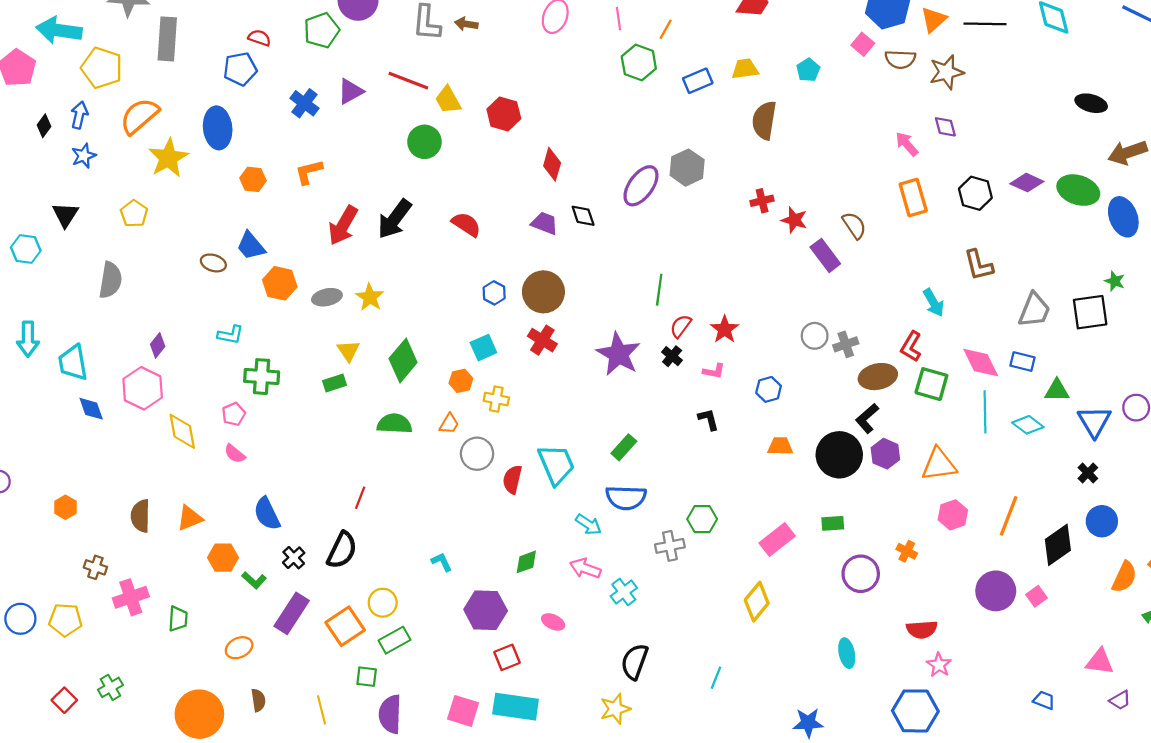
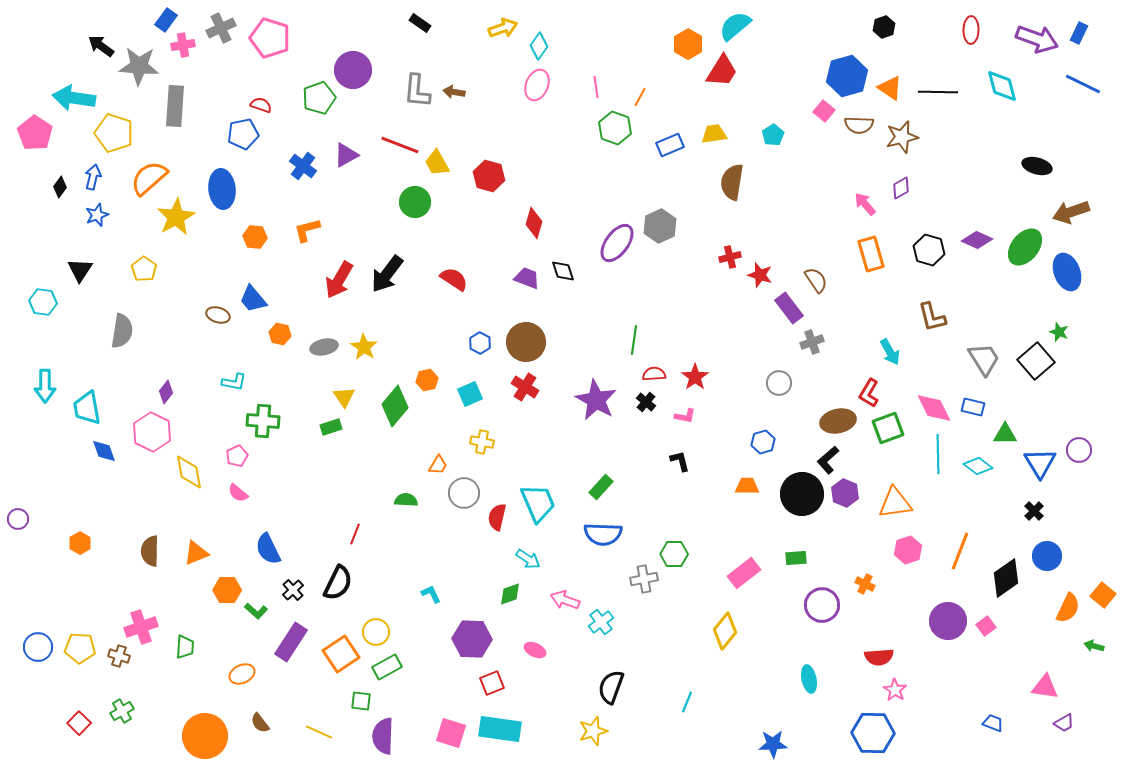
orange triangle: (934, 20) -> (890, 88), turned -44
purple diamond: (945, 127) -> (901, 188), turned 75
green ellipse: (1078, 190) -> (1025, 247), turned -69
orange hexagon: (280, 283) -> (280, 334), size x0.7
gray trapezoid: (1034, 310) -> (984, 359), turned -54
black square: (1090, 312) -> (1036, 361), turned -33
red semicircle: (681, 326) -> (654, 374), turned 50
gray cross: (846, 344) -> (812, 342), moved
orange hexagon: (461, 381) -> (427, 380), moved
green square: (931, 384) -> (888, 428), turned -36
blue hexagon: (769, 389) -> (763, 442), moved
green semicircle: (394, 424) -> (406, 500), moved, size x0.7
cyan arrow: (588, 524) -> (528, 559), moved
brown cross: (95, 567) -> (119, 656), moved
brown semicircle: (258, 700) -> (260, 723), turned 150
yellow line: (322, 710) -> (319, 732), turned -52

